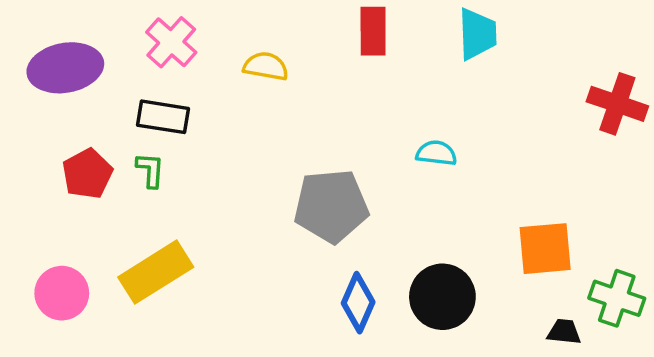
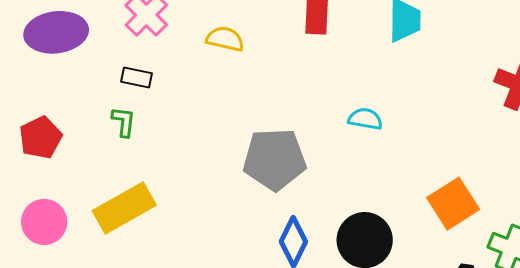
black rectangle: (163, 117) -> (136, 77), size x0.7
red pentagon: (87, 174) -> (40, 138), moved
orange square: (545, 249) -> (453, 204), turned -30

